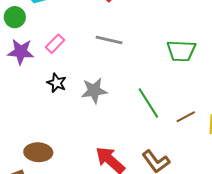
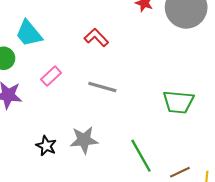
pink rectangle: (55, 44) -> (51, 76), moved
black star: (57, 83) -> (46, 146), moved

